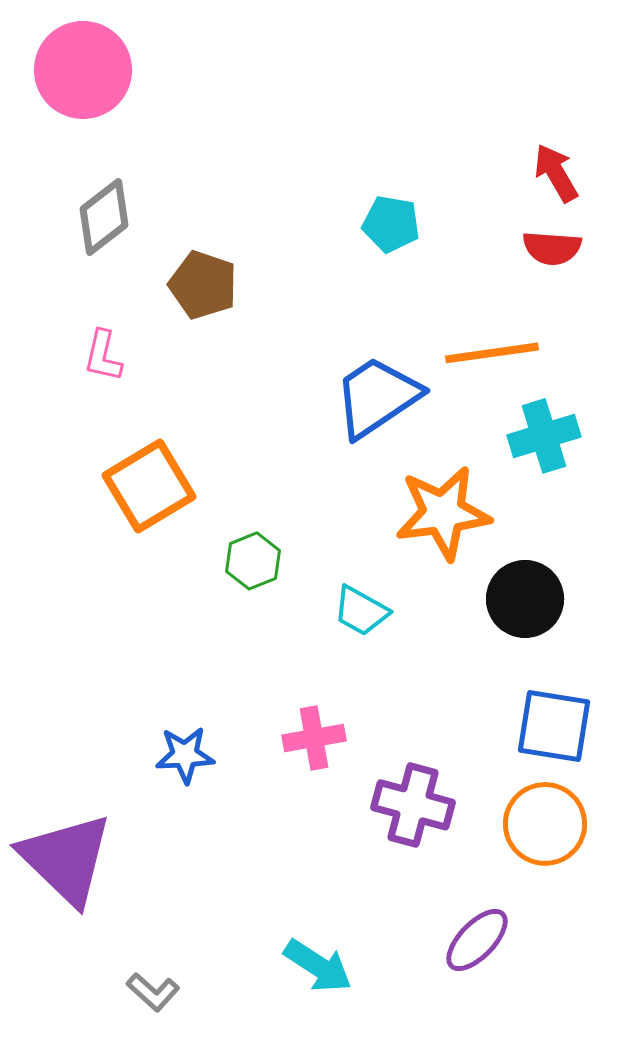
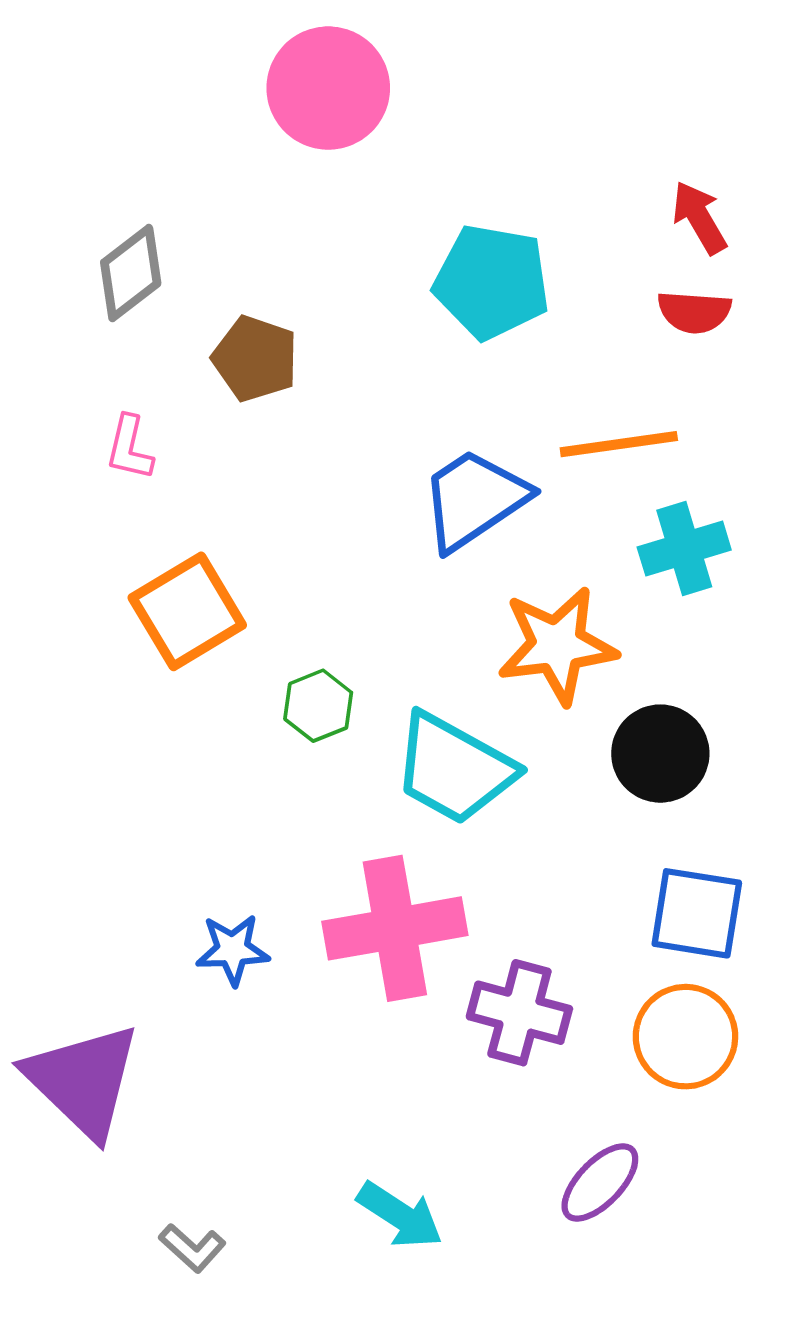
pink circle: (83, 70) -> (328, 88), moved
cyan pentagon: (391, 224) -> (492, 282), size x1.6
cyan trapezoid: (361, 611) -> (454, 769), size x1.8
pink cross: (314, 738) -> (395, 928), size x1.8

